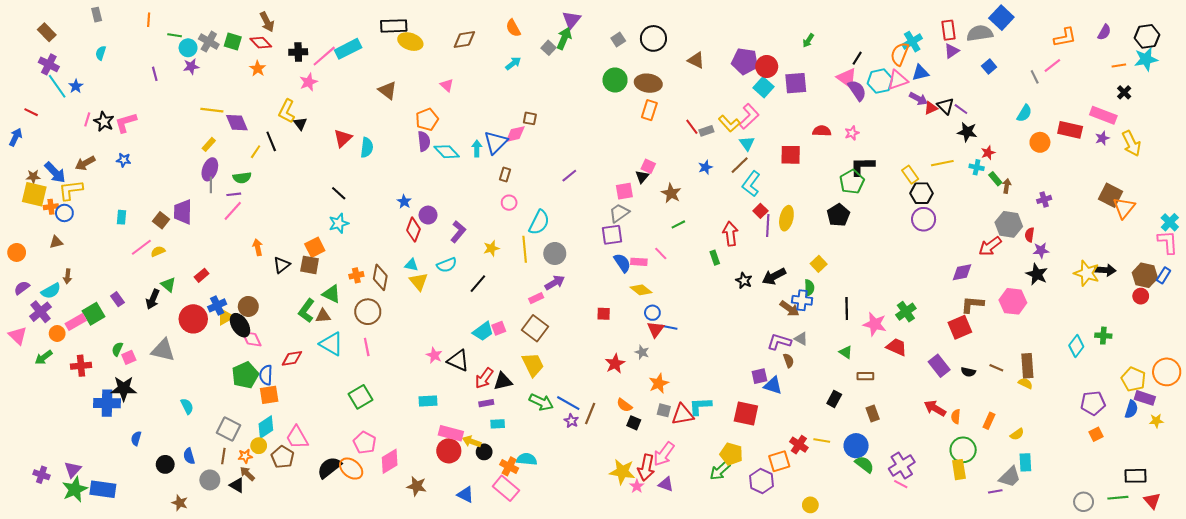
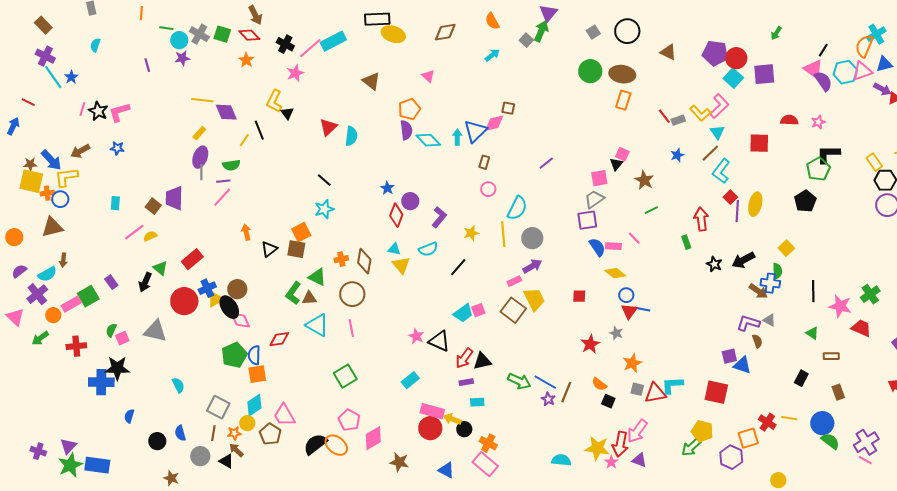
black cross: (298, 52) -> (285, 44), turned 30
brown triangle: (56, 242) -> (52, 227), size x1.6
red rectangle: (202, 275) -> (192, 259), size x1.5
yellow trapezoid: (533, 365) -> (534, 299), moved
cyan rectangle: (428, 401) -> (410, 380), turned -36
cyan semicircle: (527, 459) -> (561, 460), moved

